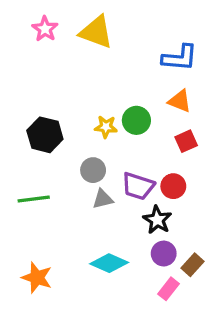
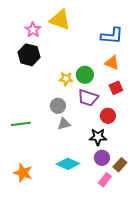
pink star: (45, 29) -> (33, 30), moved
black hexagon: (45, 135) -> (29, 55), moved
purple trapezoid: (138, 186) -> (88, 98), moved
black star: (157, 220) -> (98, 137), turned -30

